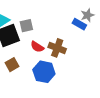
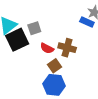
brown square: (12, 65) -> (54, 66), moved
blue hexagon: (44, 72) -> (54, 85), moved

